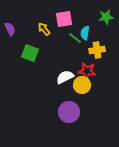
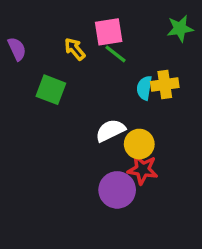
cyan semicircle: (85, 33) -> (144, 88), moved
green line: (75, 38) -> (115, 54), moved
red star: (87, 71) -> (143, 170), moved

